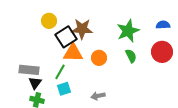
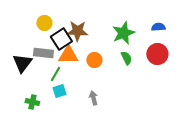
gray rectangle: (29, 70) -> (43, 53), moved
black triangle: (35, 83) -> (22, 63), moved, size x1.5
gray arrow: (98, 96) -> (93, 98), turned 88

